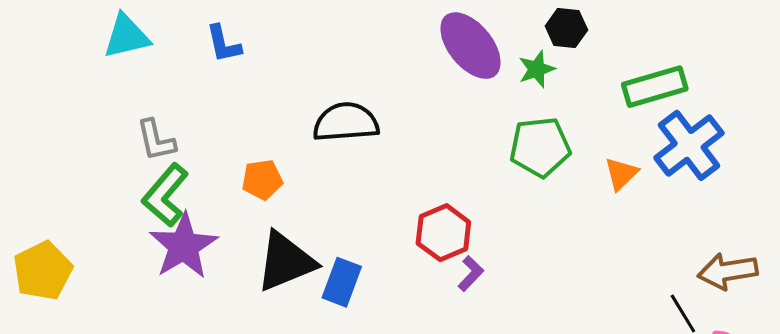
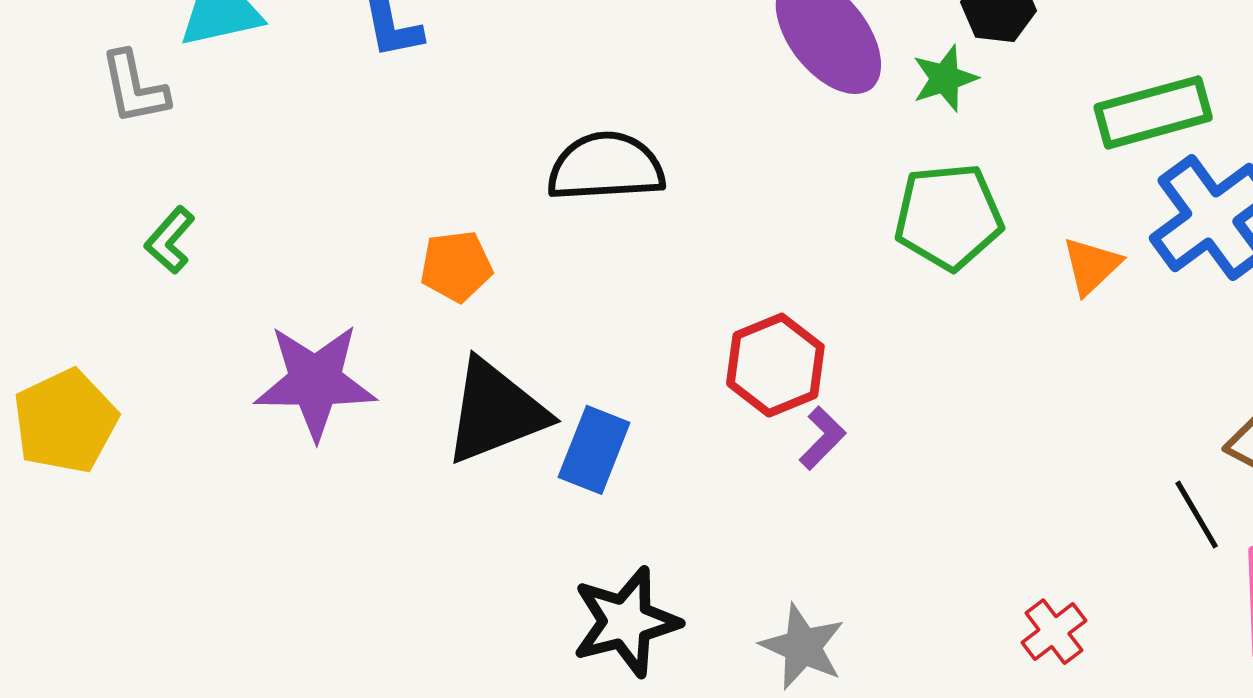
gray L-shape: (156, 140) -> (134, 88), moved
green L-shape: (165, 195) -> (170, 240), moved, size x0.6
purple star: (184, 246) -> (315, 381), turned 30

